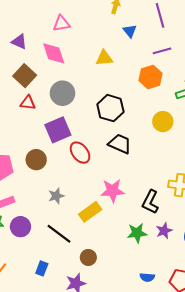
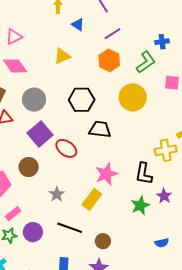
yellow circle: (163, 122) -> (133, 97), size x1.4

